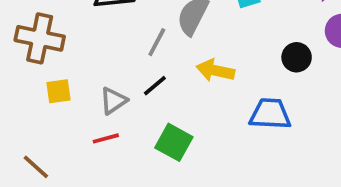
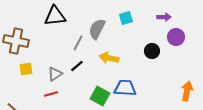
blue trapezoid: (270, 114) -> (125, 88), moved
green square: (174, 142) -> (100, 96), moved

